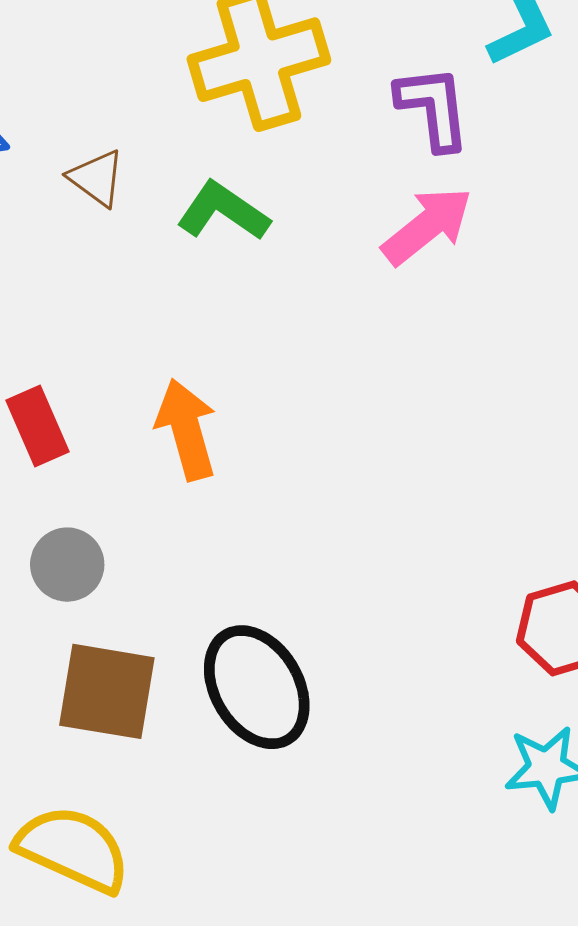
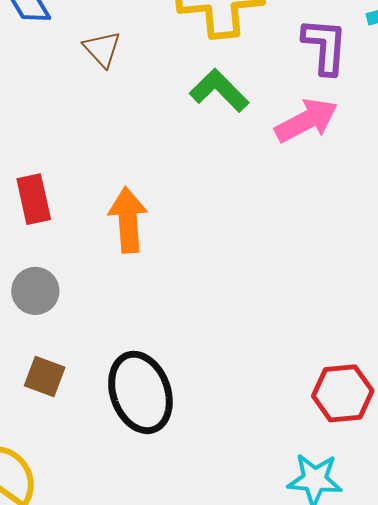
green L-shape: (223, 211) -> (219, 90), moved
brown square: (107, 691) -> (45, 377), size x0.6

